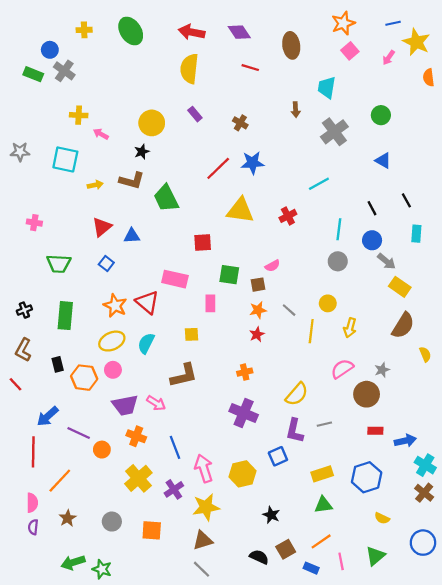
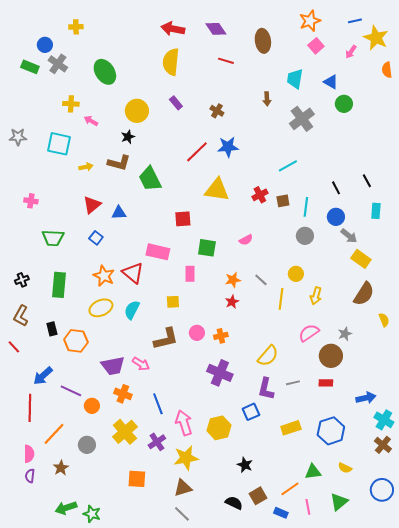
green ellipse: (131, 31) -> (105, 72), moved
blue triangle: (383, 161) -> (331, 82), moved
brown square: (258, 285) -> (283, 201), moved
pink circle: (113, 370) -> (197, 333), moved
red rectangle: (375, 431) -> (326, 383), moved
green triangle: (323, 505) -> (313, 472), moved
gray circle: (112, 522) -> (87, 445), moved

